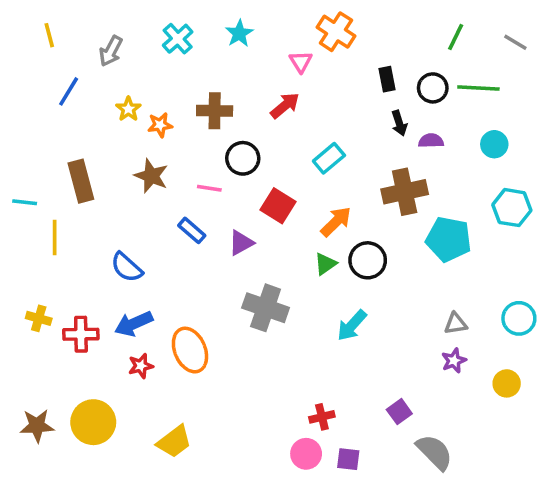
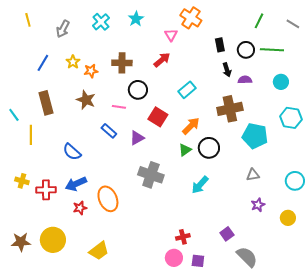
blue line: (69, 91) -> (43, 63), moved
cyan line: (25, 202) -> (14, 115), turned 48
gray triangle: (456, 324) -> (253, 175), moved

